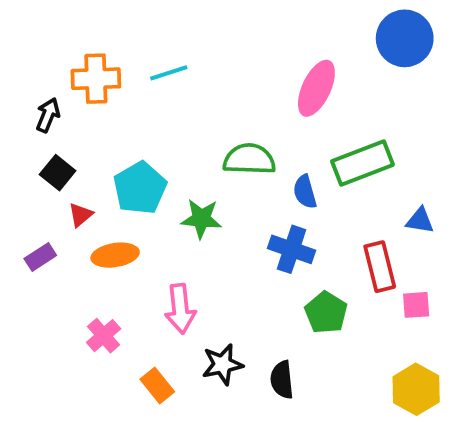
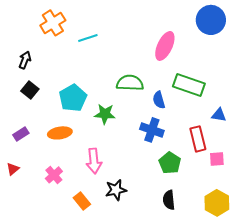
orange cross: (96, 79) -> (53, 23), moved, turned -30
green rectangle: (362, 163) -> (189, 85), turned 40
red triangle: (81, 215) -> (13, 169), moved
black semicircle: (282, 380) -> (169, 200), moved

